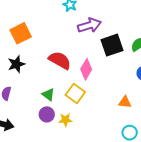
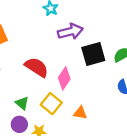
orange triangle: (125, 102) -> (80, 113), moved

